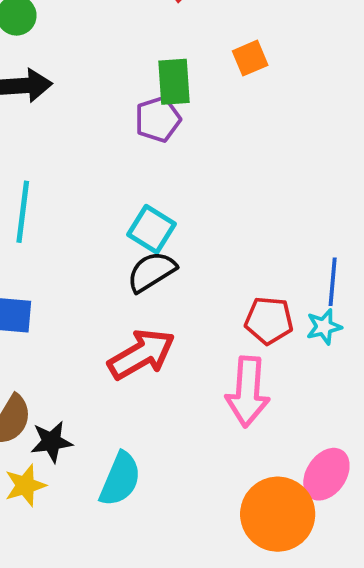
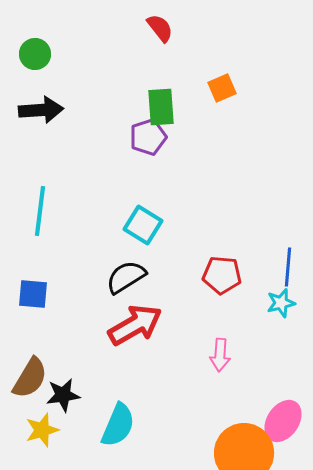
black semicircle: (151, 272) -> (126, 277), moved
red pentagon: (269, 320) -> (222, 275), moved
pink arrow: (248, 392) -> (220, 355), size x0.6

